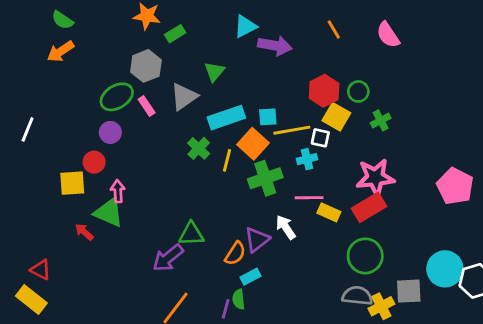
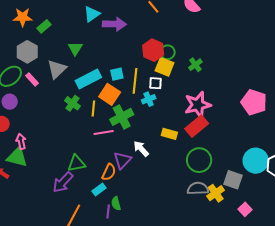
green circle: (358, 91) -> (168, 52), moved
yellow line: (292, 130) -> (135, 81), turned -65
pink line: (309, 198) -> (104, 132), moved
cyan rectangle: (250, 277) -> (99, 190), moved
gray square: (409, 291) -> (233, 180), turned 30

